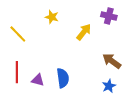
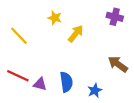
yellow arrow: (84, 32) -> (76, 34), moved
red line: (17, 72) -> (18, 76), turned -65
blue star: (109, 86) -> (95, 90), moved

